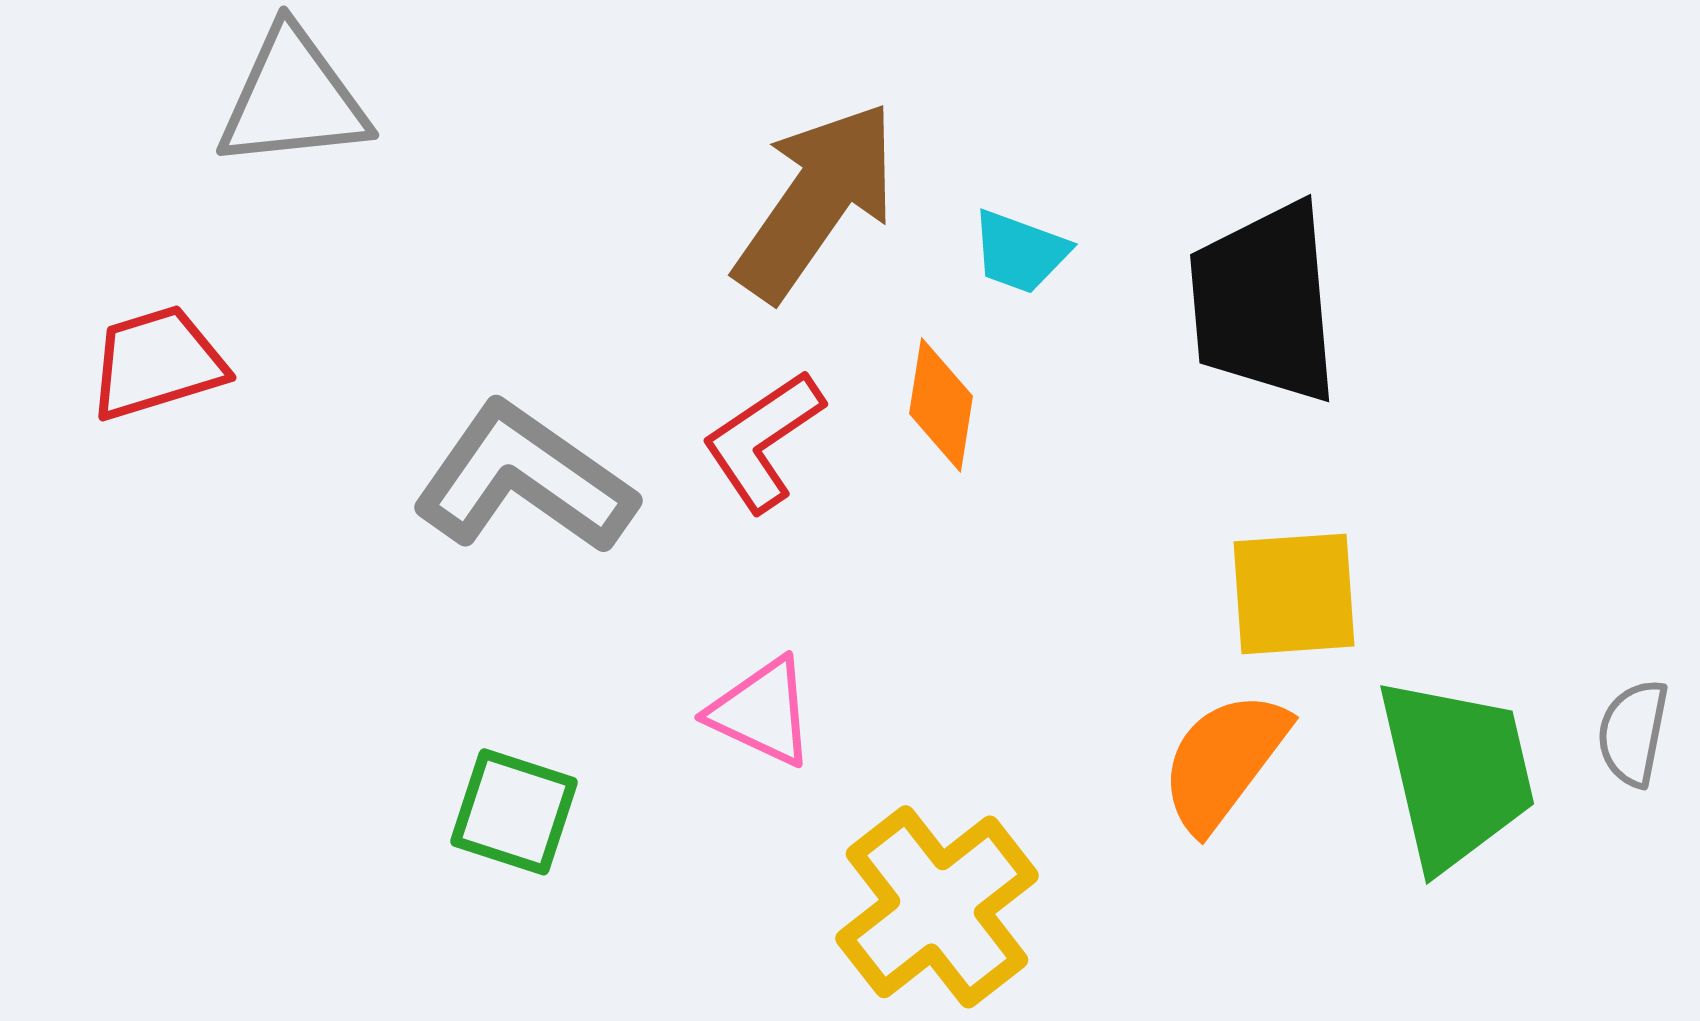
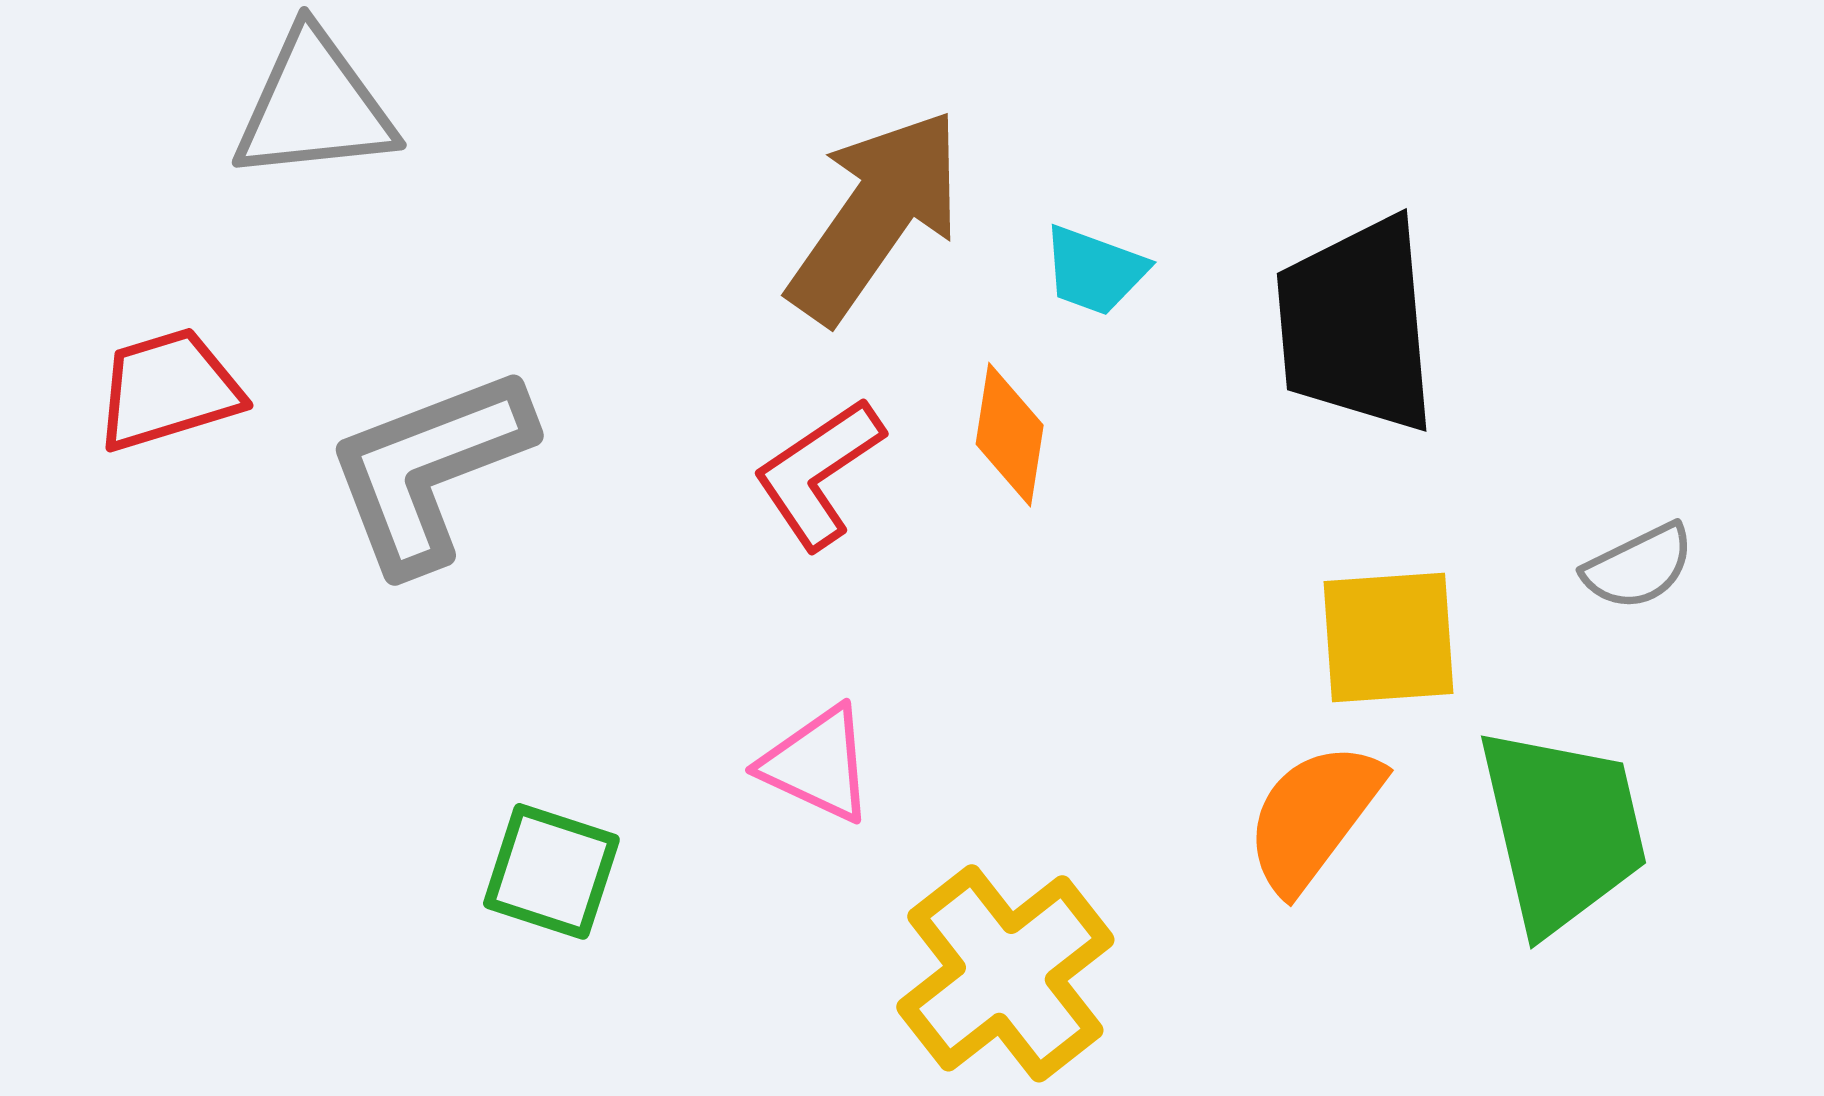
gray L-shape: (524, 479) -> (429, 469), moved, turned -56
gray semicircle: (1633, 733) -> (1639, 567), moved, turned -127

